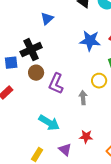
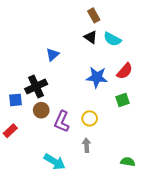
yellow circle: (99, 81) -> (90, 118), moved
gray arrow: (83, 98) -> (87, 145), moved

